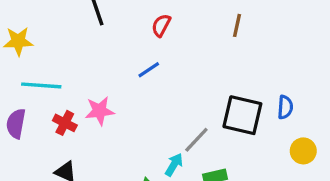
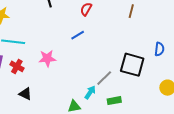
blue semicircle: (285, 107) -> (159, 49), moved
red cross: (65, 123) -> (17, 66), moved

